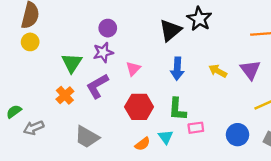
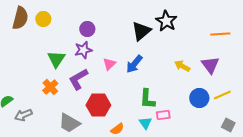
yellow circle: (30, 42) -> (43, 19), moved
blue arrow: (177, 69) -> (134, 64), moved, turned 36
red hexagon: (139, 107) -> (98, 105), moved
blue circle: (238, 135) -> (199, 98), moved
cyan triangle: (166, 137) -> (145, 123), moved

